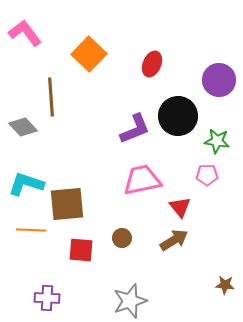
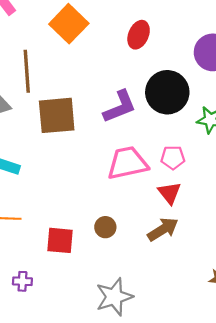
pink pentagon: (207, 175) -> (173, 157), moved
brown square: (67, 204) -> (57, 115), moved
purple cross: (47, 298) -> (22, 281), moved, size x0.7

